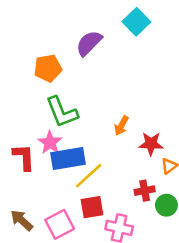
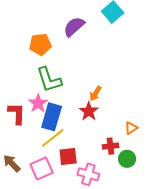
red star: (151, 144) -> (89, 111), moved, turned 30
blue rectangle: (68, 159) -> (52, 117), turned -68
yellow line: (89, 176) -> (53, 138), moved

